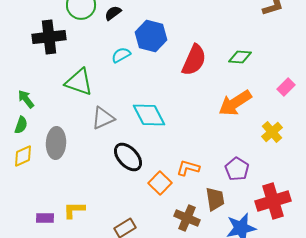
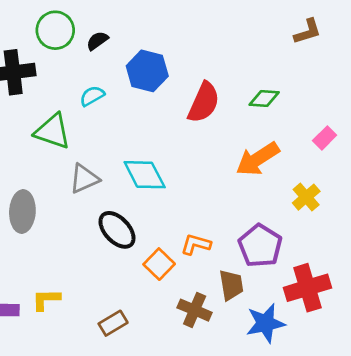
cyan semicircle: (121, 55) -> (92, 96), moved
purple pentagon: (237, 169) -> (260, 246), size x1.4

